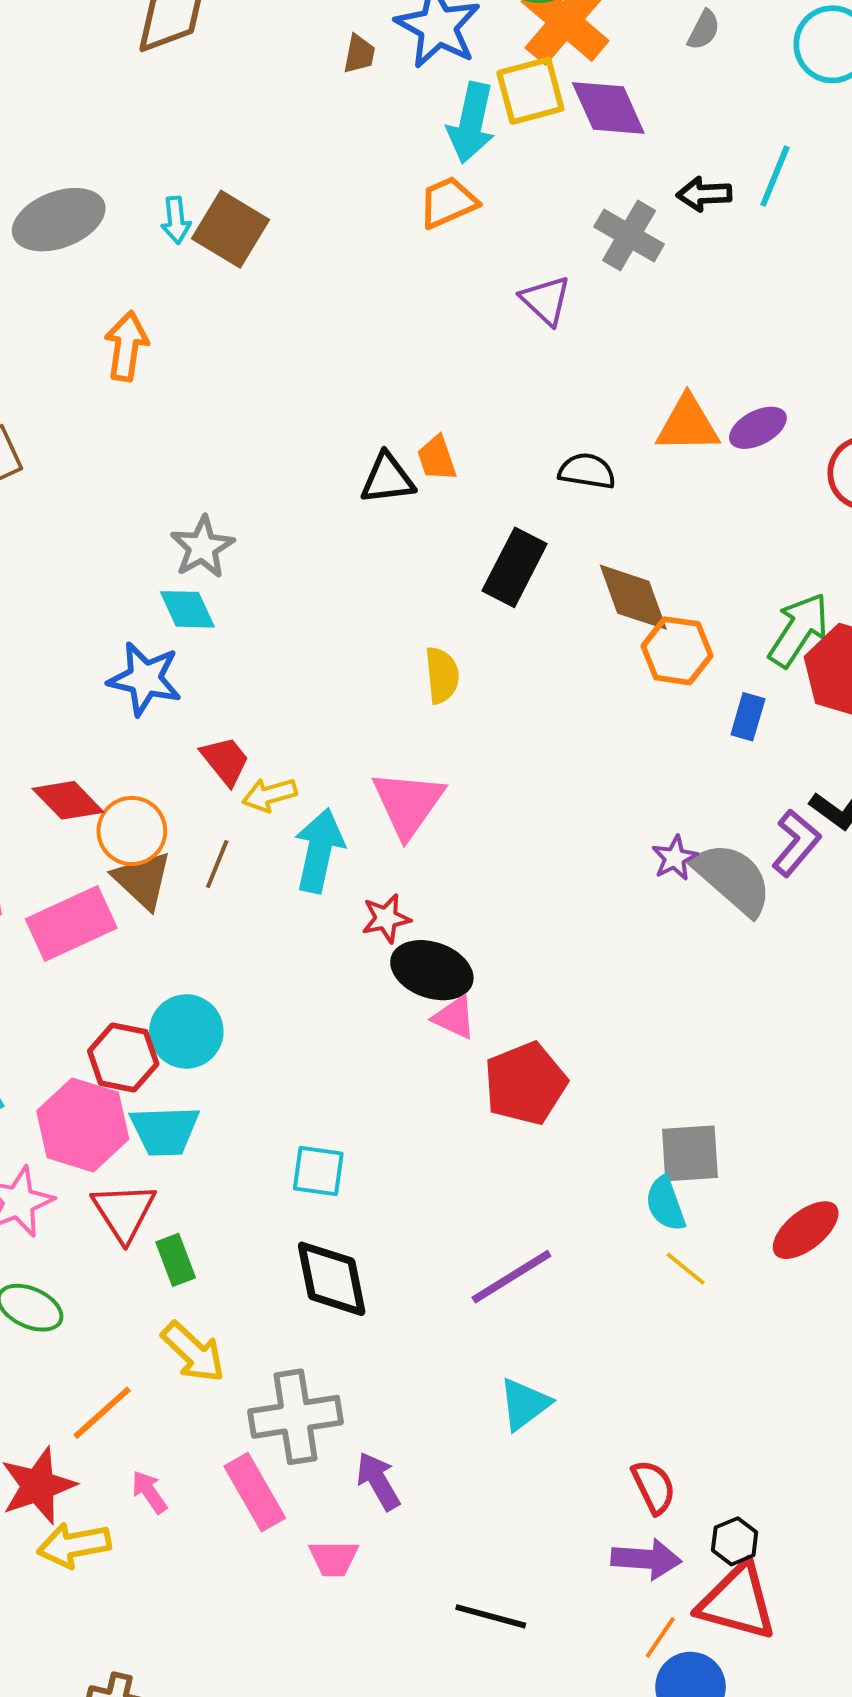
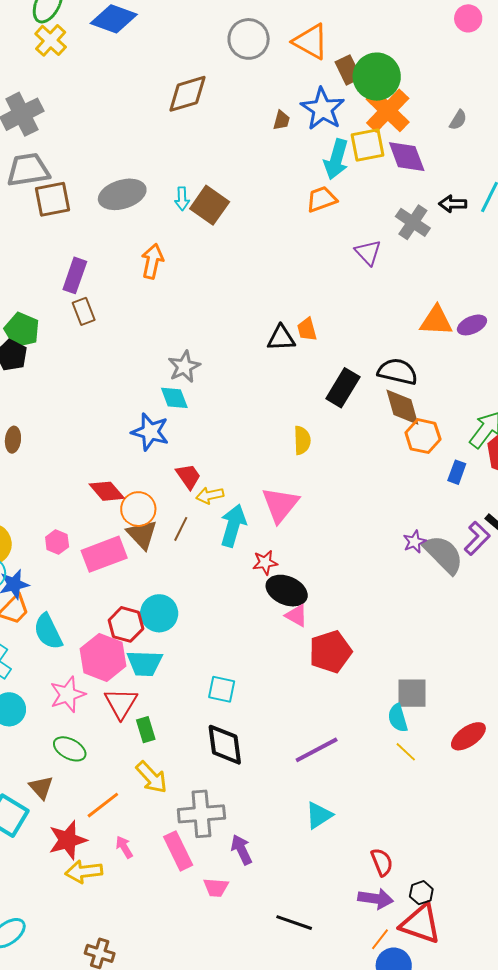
black semicircle: (587, 471) -> (398, 372), moved, size x1.4

